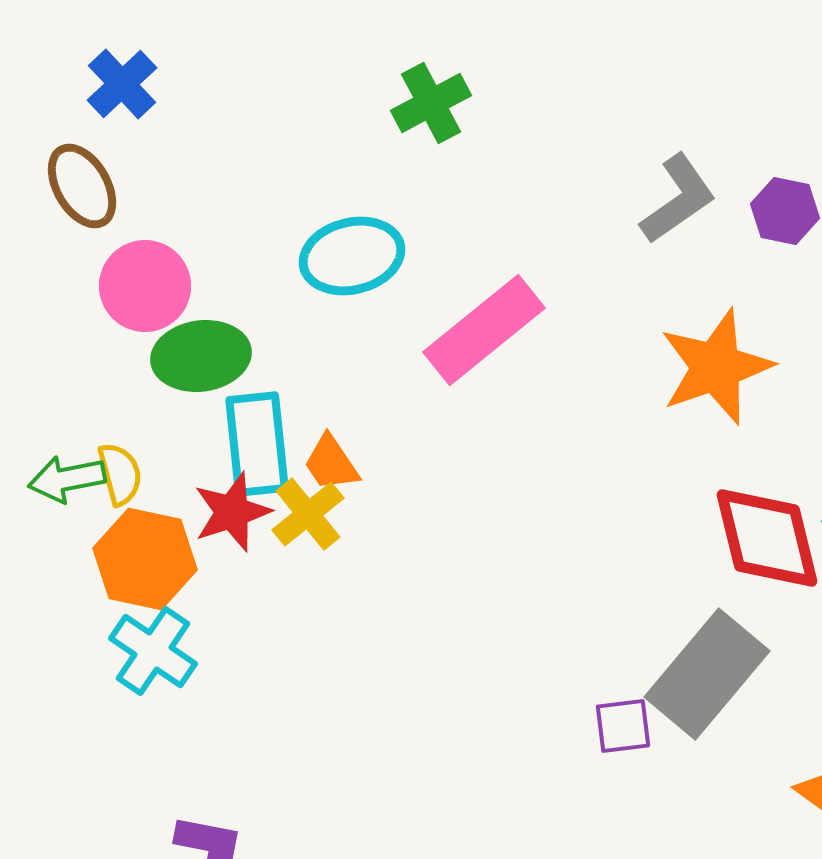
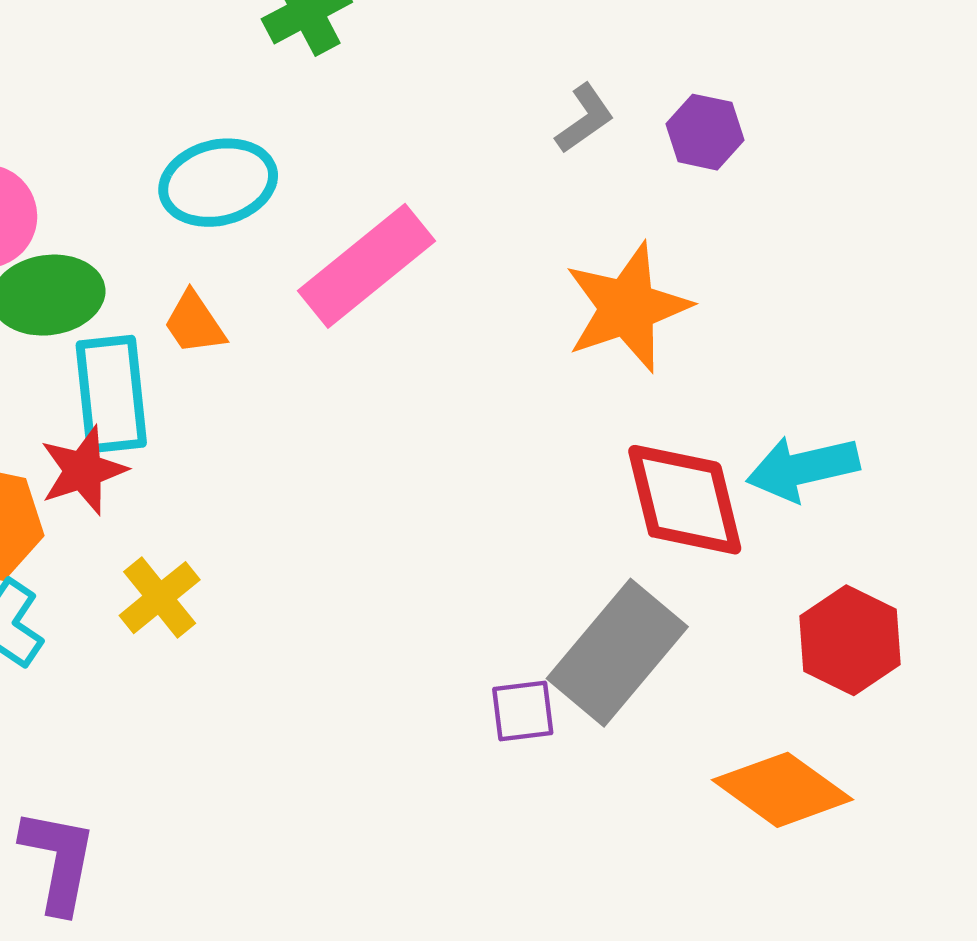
gray L-shape: (678, 199) -> (585, 119), size x0.7
orange trapezoid: (331, 463) -> (194, 323), moved
yellow cross: (308, 514) -> (160, 598), moved

